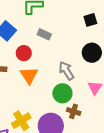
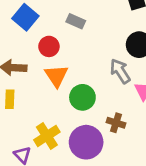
gray arrow: (66, 71) -> (120, 71), moved
green circle: (62, 93) -> (82, 97), moved

